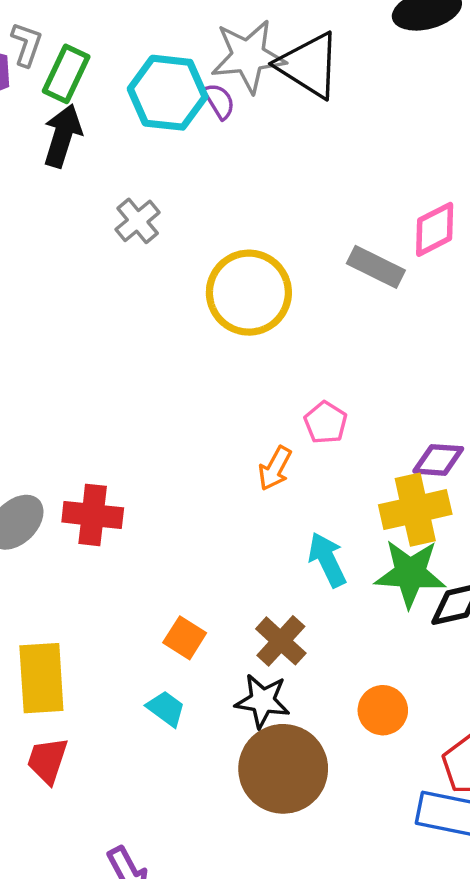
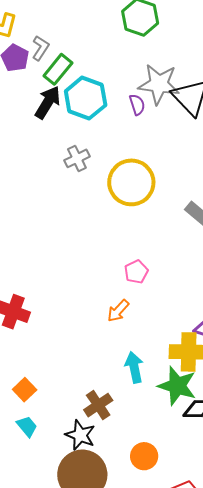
cyan hexagon: (168, 93) -> (86, 98), moved
yellow circle: (249, 293) -> (131, 182), moved
pink pentagon: (326, 423) -> (136, 272), moved
orange square: (185, 638) -> (25, 390), moved

